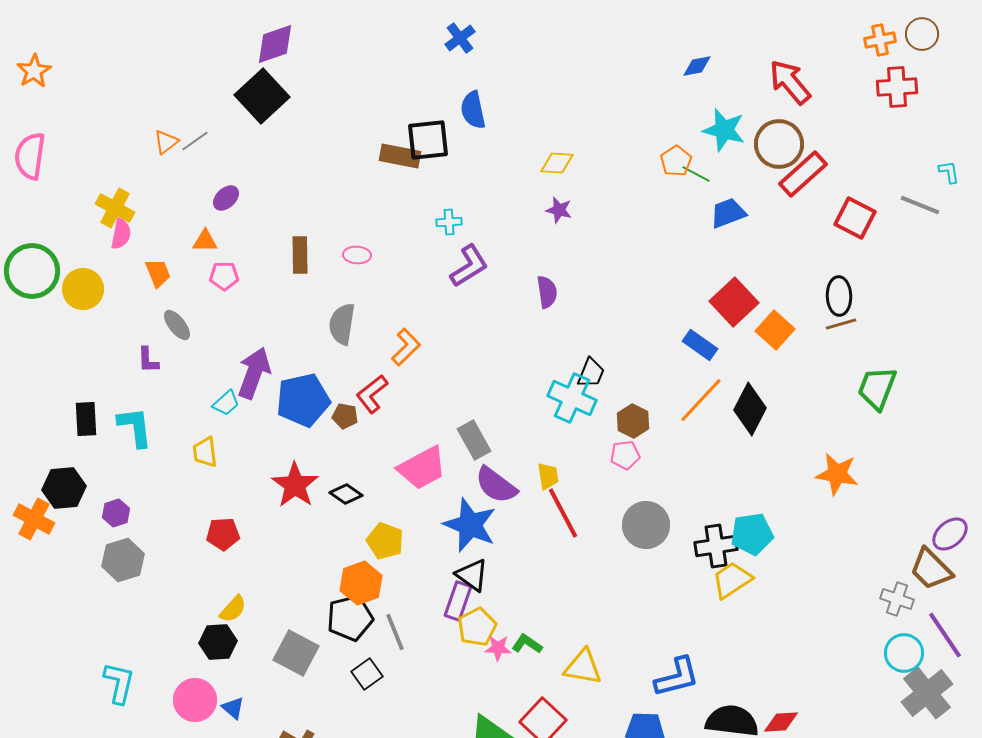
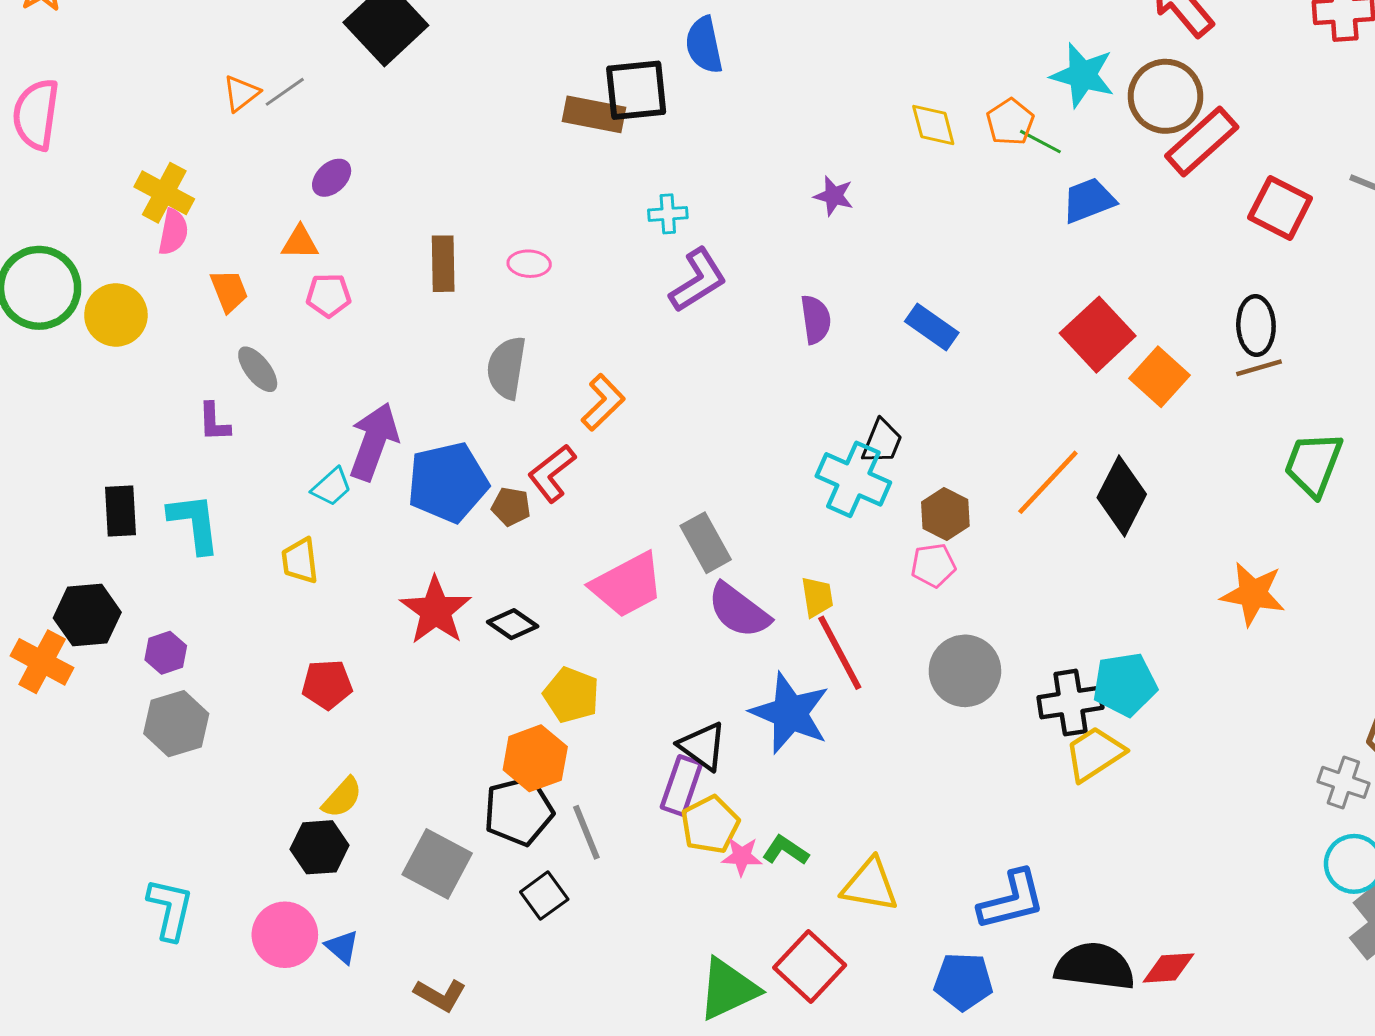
yellow diamond: (557, 163) -> (933, 125), moved, turned 72
blue rectangle: (700, 345) -> (932, 327), moved
blue star: (470, 525) -> (790, 713), moved

